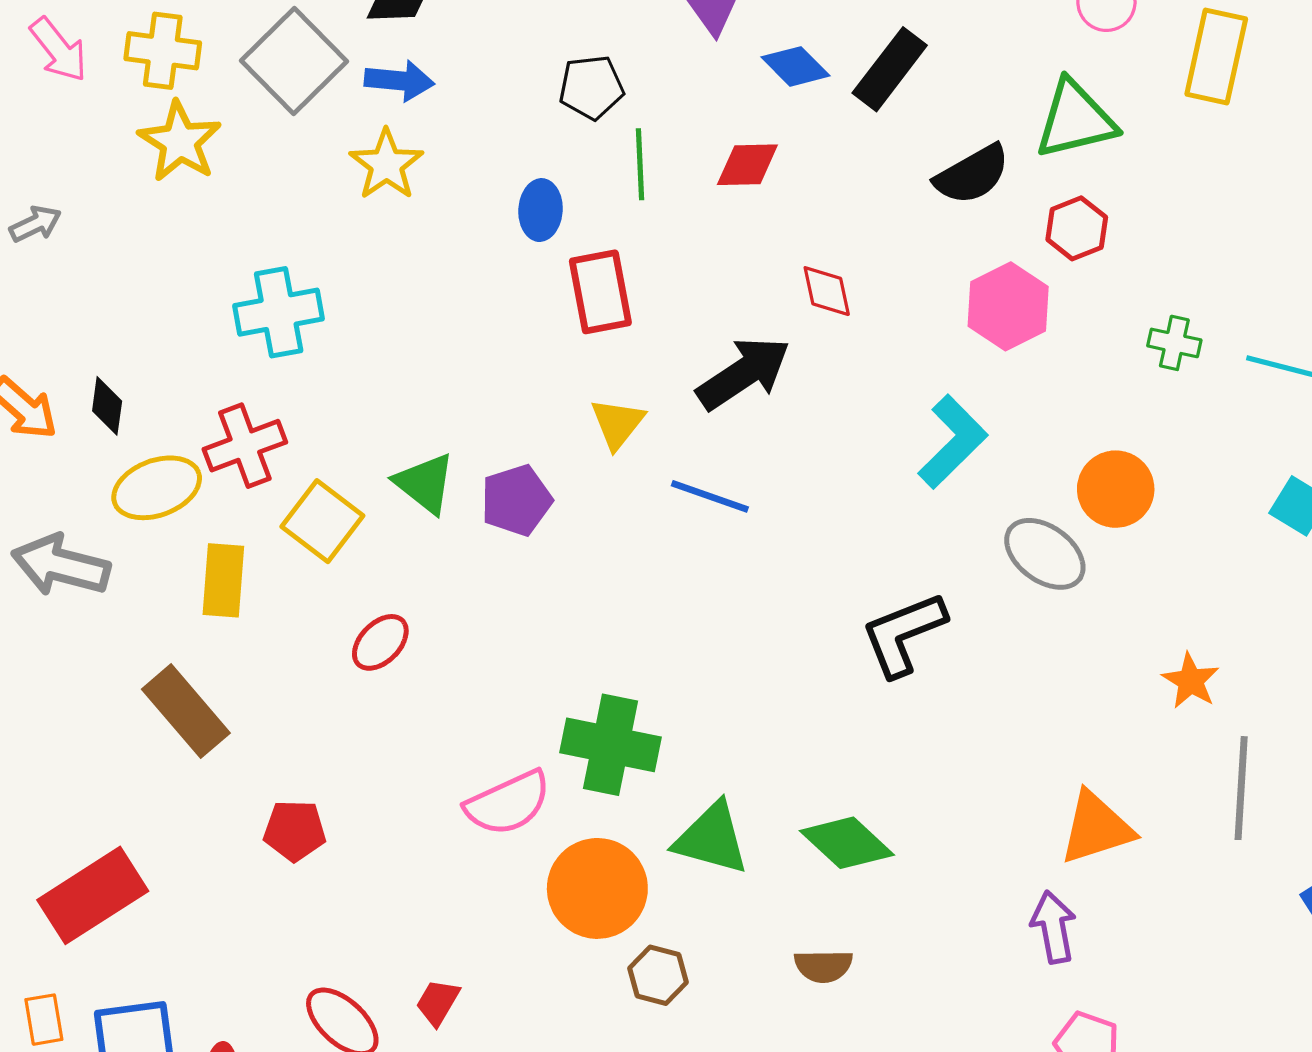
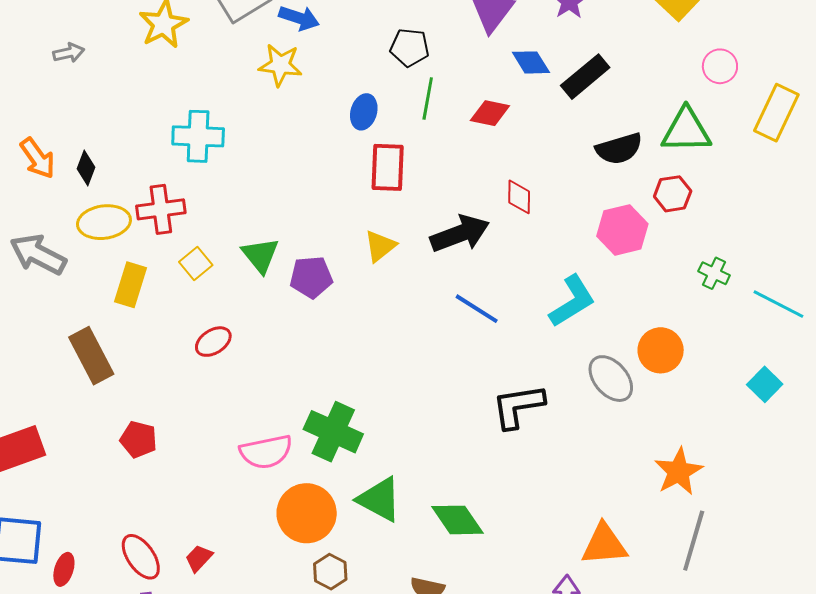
yellow star: (386, 165) -> (280, 65), turned 30
blue line: (710, 496) -> (477, 309), moved
yellow square: (322, 521) -> (196, 263), size x0.7
orange star: (1191, 681) -> (679, 472), size x1.4

